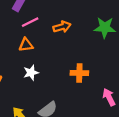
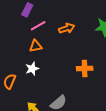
white star: (31, 73) -> (32, 69), moved

